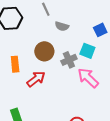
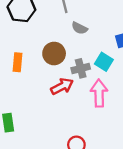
pink arrow: (88, 78) -> (99, 93), turned 35
red arrow: (36, 79) -> (62, 86), moved

